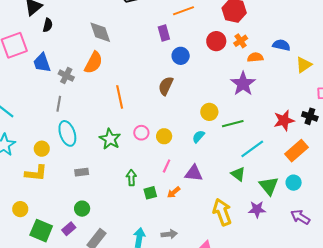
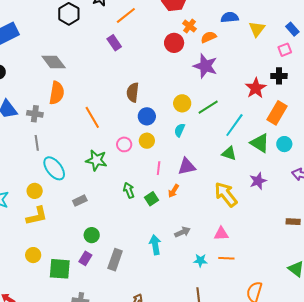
red circle: (216, 41) -> (174, 43), moved
blue circle: (181, 56) -> (147, 116), moved
green triangle: (269, 186) -> (260, 143), moved

